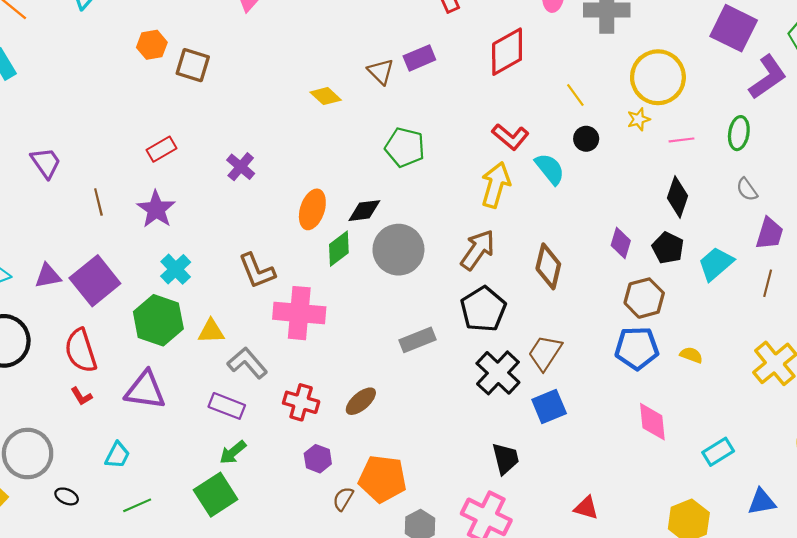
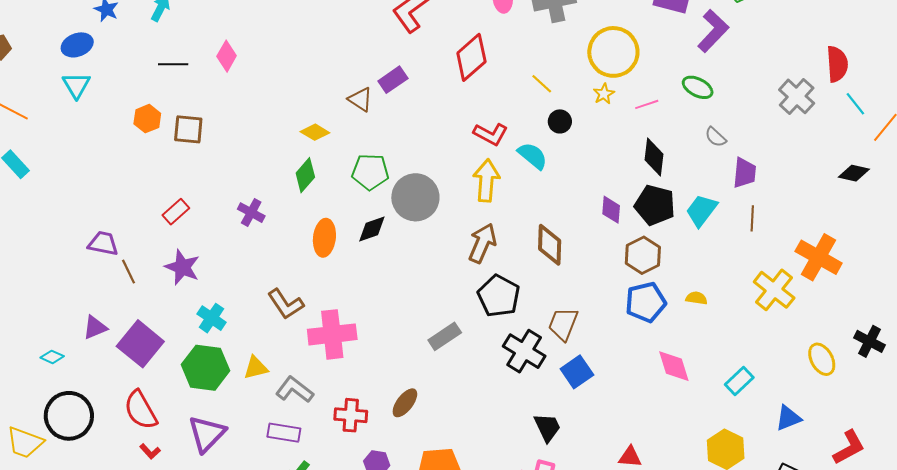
green ellipse: (739, 133) -> (698, 87), turned -60
green pentagon: (405, 147) -> (370, 172), moved
purple trapezoid: (46, 163) -> (103, 244), moved, turned -32
black pentagon: (668, 248) -> (655, 205), size x1.4
green diamond: (339, 249) -> (305, 175), moved
gray circle: (398, 250) -> (415, 197), moved
purple triangle: (48, 276) -> (95, 327), moved
purple triangle: (145, 390) -> (207, 434), turned -42

